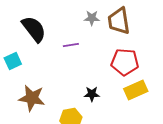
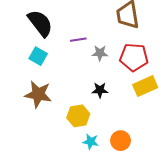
gray star: (92, 18) -> (100, 53), moved
cyan square: (13, 61) -> (38, 56), moved, turned -36

